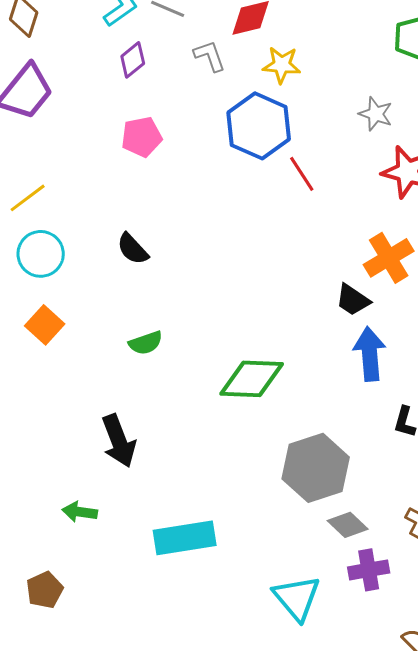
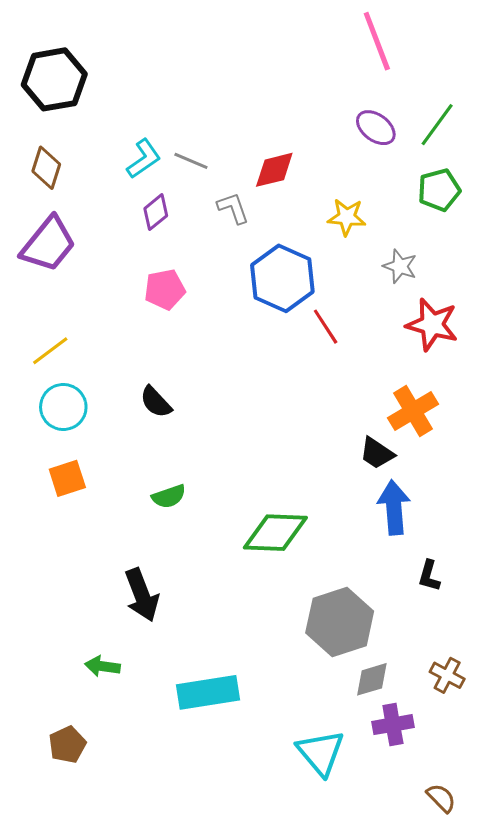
yellow star: (282, 65) -> (347, 217), moved
orange square: (45, 325) -> (67, 478), turned 30
gray diamond: (348, 525) -> (372, 679), turned -60

